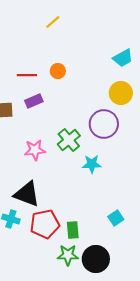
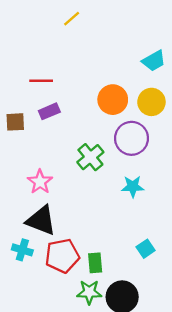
orange circle: (58, 71) -> (113, 100), moved, size x1.6
pink star: (35, 150) -> (40, 182), moved, turned -30
cyan star: (92, 164) -> (133, 186), moved

